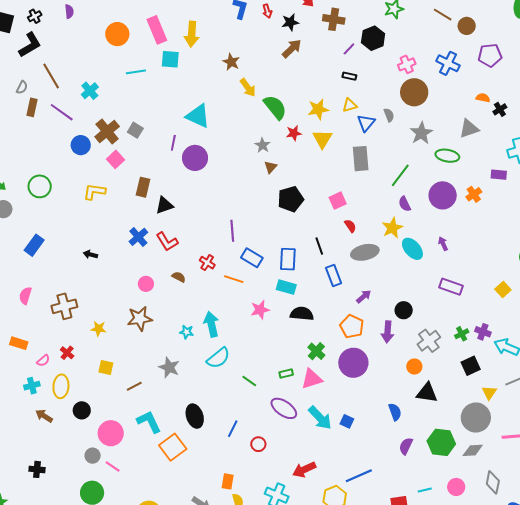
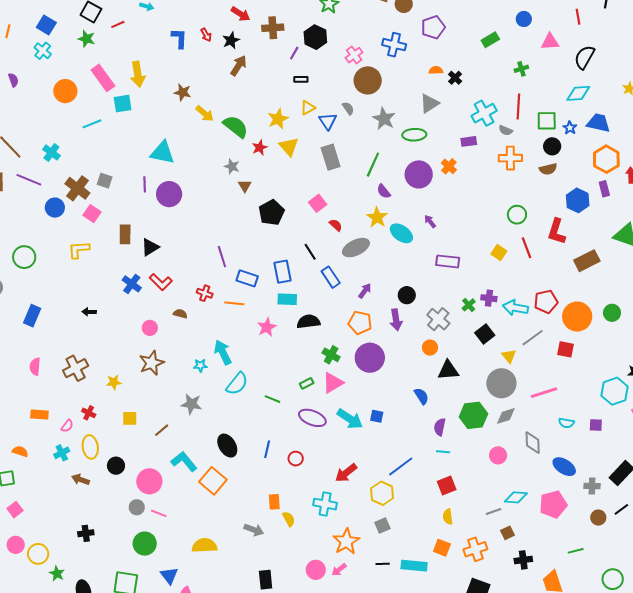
cyan line: (425, 490) -> (443, 452), moved, turned 32

